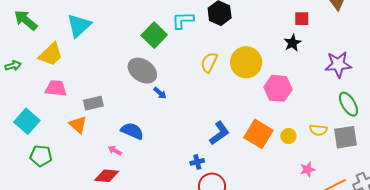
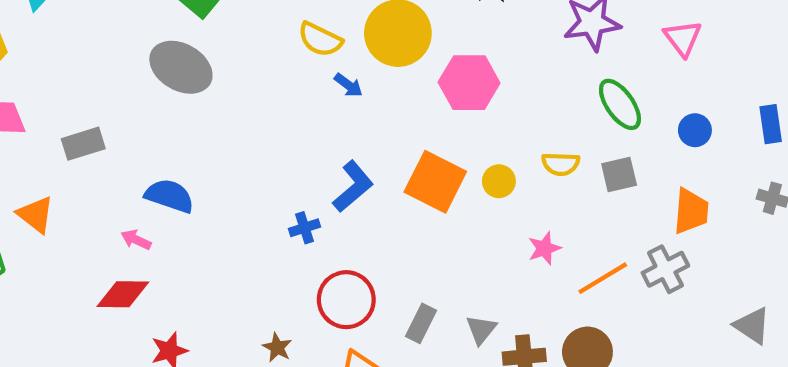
yellow semicircle: (209, 62) -> (320, 39), turned -85
blue arrow: (160, 93) -> (348, 85), moved
orange triangle: (78, 125) -> (36, 215), moved
gray square: (346, 137) -> (619, 175), size x0.7
blue cross: (197, 162) -> (305, 228), moved

